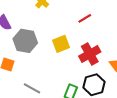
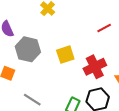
red line: (85, 18) -> (104, 28), moved

